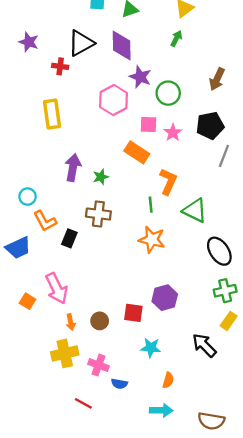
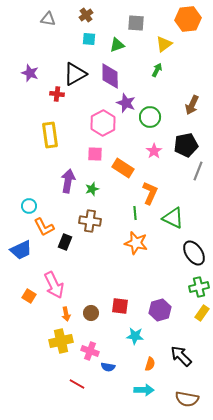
pink square: (148, 124) -> (95, 154), moved
purple hexagon: (165, 298) -> (160, 310), moved
black arrow: (204, 345) -> (181, 356), moved

